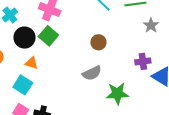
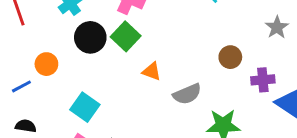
brown circle: (98, 42) -> (230, 57), moved
orange triangle: (31, 63) -> (152, 71), moved

